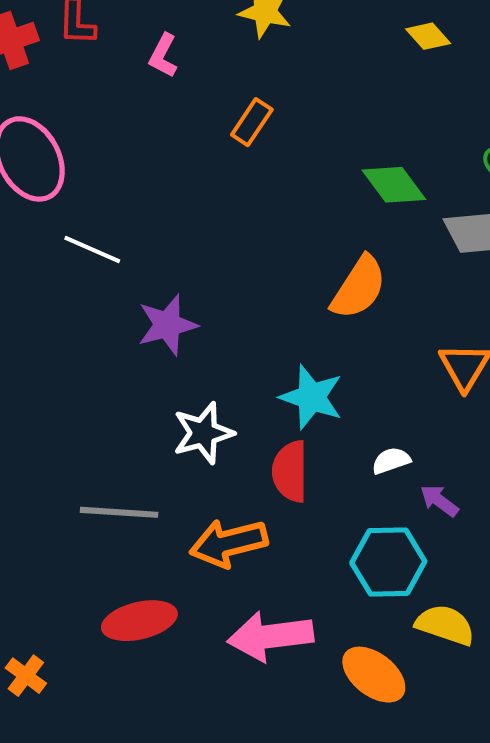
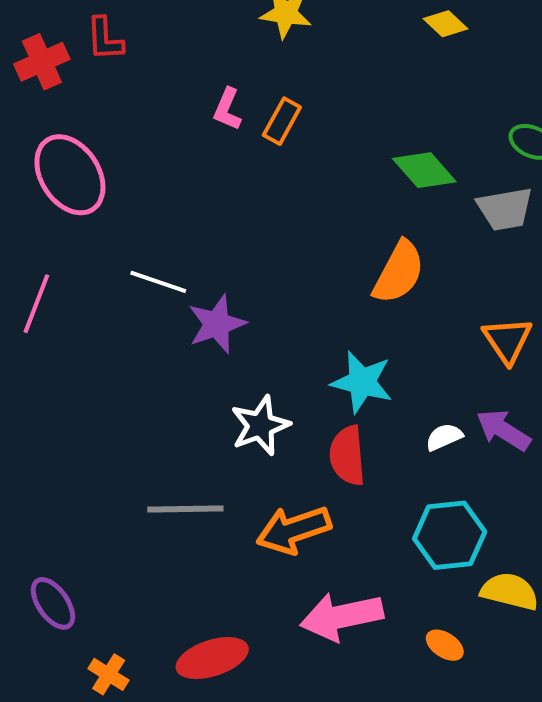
pink L-shape: (163, 56) -> (227, 109), moved
white line: (92, 250) -> (158, 282), moved
purple arrow: (439, 501) -> (503, 430), moved, size x1.4
red ellipse: (139, 621) -> (212, 658), moved
orange ellipse: (374, 675) -> (445, 645), size x0.6

